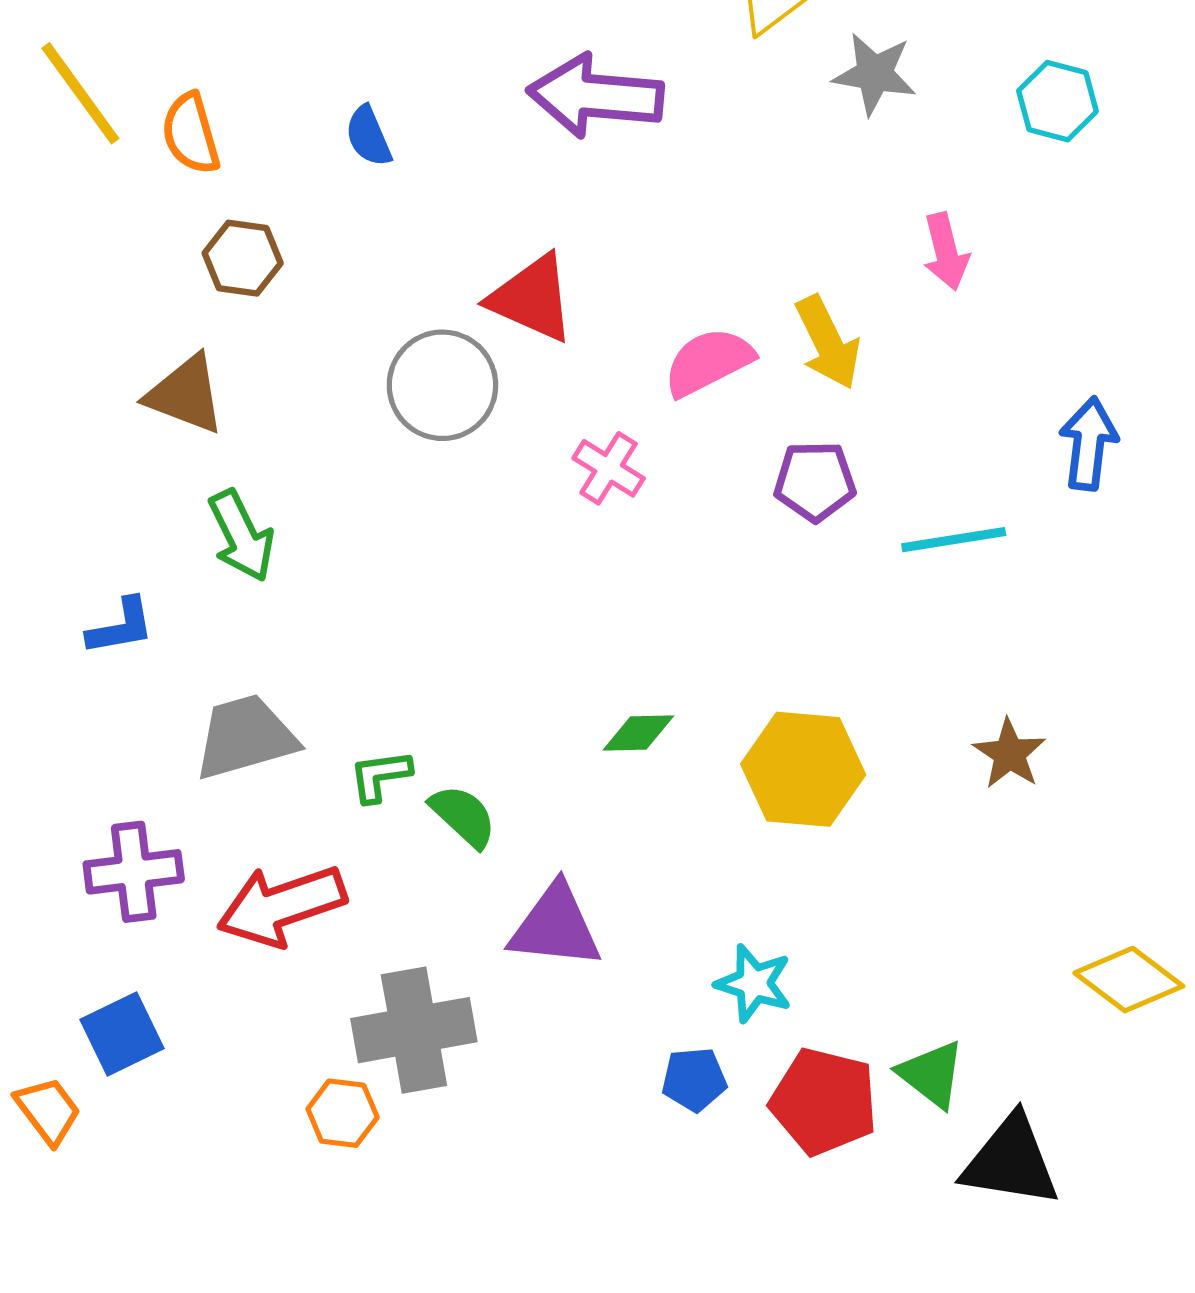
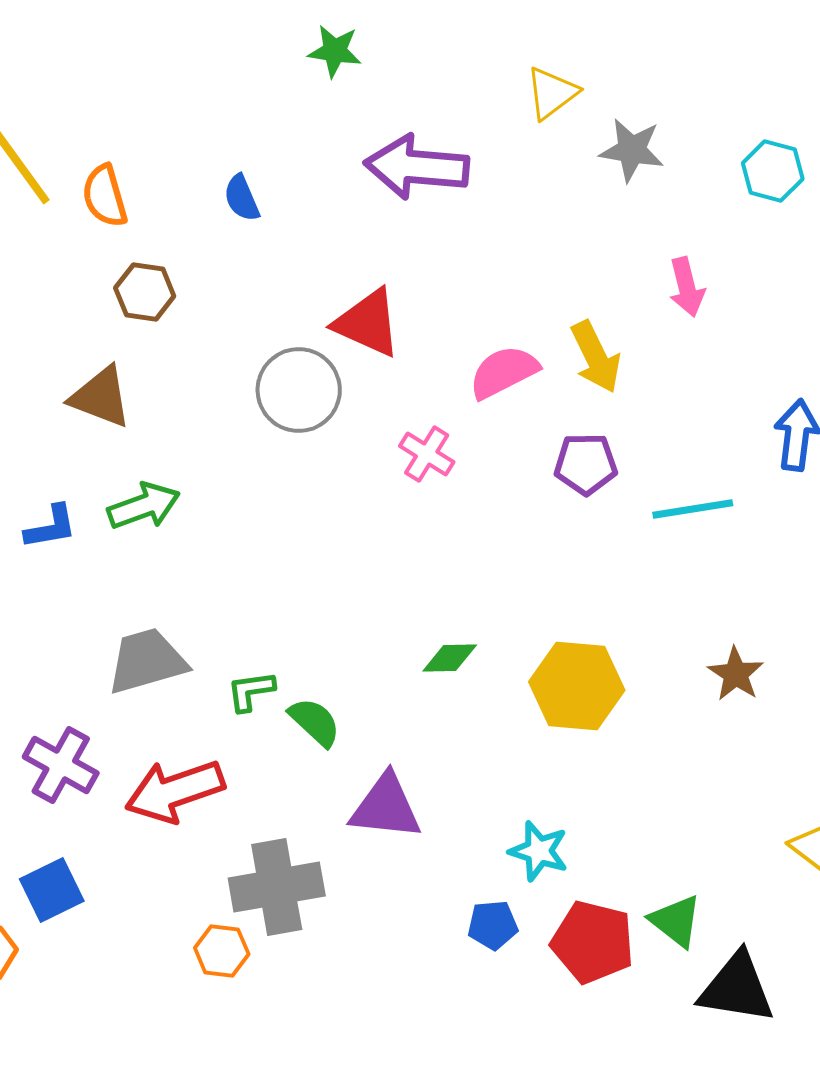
green arrow: (241, 536) -> (144, 506), turned -84
blue L-shape: (121, 627) -> (51, 527), moved
purple cross: (134, 872) -> (61, 765), turned 36

